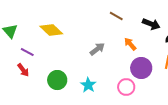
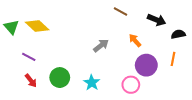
yellow diamond: (51, 30) -> (37, 26), moved
purple line: (27, 52) -> (29, 57), moved
red arrow: (23, 70) -> (31, 81), moved

